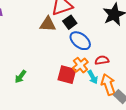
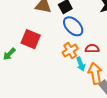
red square: (67, 75) -> (31, 39), moved

